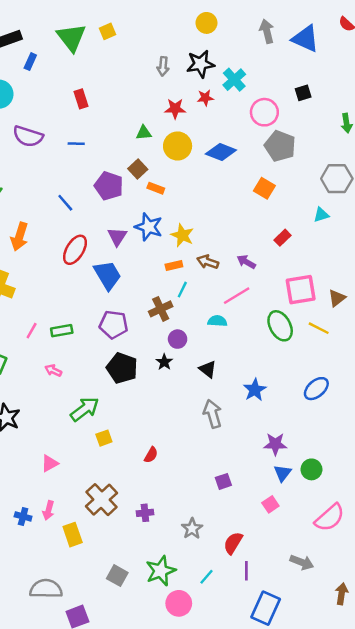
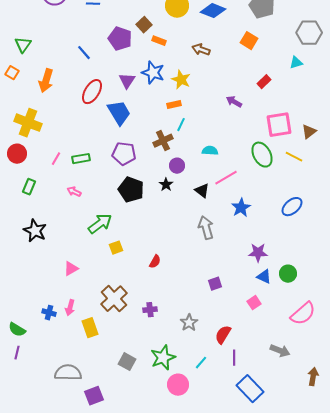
brown arrow: (208, 262) -> (201, 50), moved
pink line: (237, 296) -> (226, 178), moved
blue triangle: (283, 473) -> (264, 277), turned -42
blue rectangle: (266, 608) -> (250, 389), turned -68

